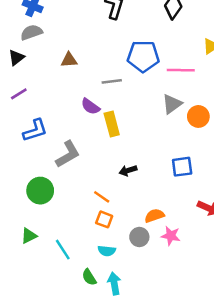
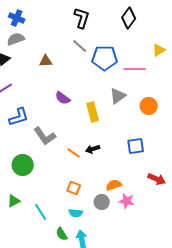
gray line: (112, 81) -> (80, 46), moved, turned 49
gray triangle: (172, 104) -> (118, 96), moved
yellow rectangle: (112, 124) -> (93, 112), moved
gray L-shape: (68, 154) -> (45, 136), turned 85
orange line: (102, 197) -> (74, 153), moved

